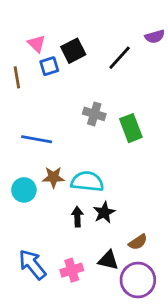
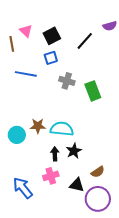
blue square: (49, 66) -> (51, 58), moved
brown line: (17, 77) -> (12, 44), moved
blue line: (37, 139) -> (26, 74), moved
pink cross: (72, 270) -> (51, 176), moved

